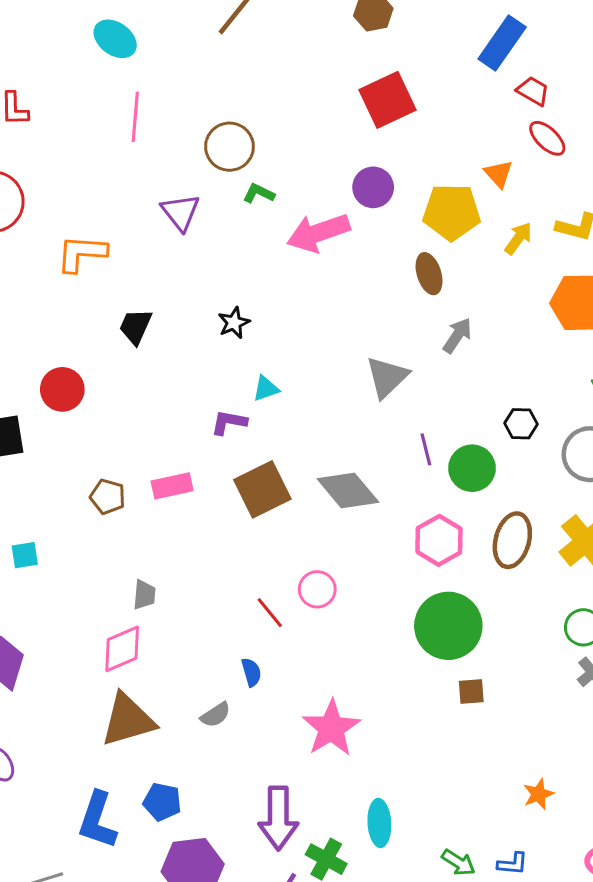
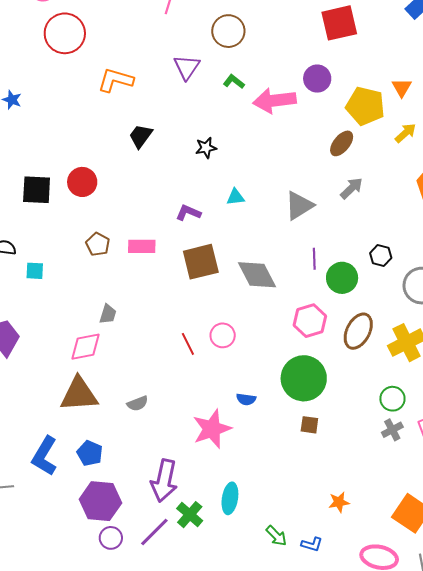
green L-shape: (259, 193) -> (234, 82), moved
brown ellipse: (429, 274) -> (342, 143), turned 44
red circle: (62, 389) -> (82, 182), moved
cyan triangle: (266, 389) -> (236, 197), moved
blue semicircle: (251, 672) -> (246, 399), moved, turned 102

